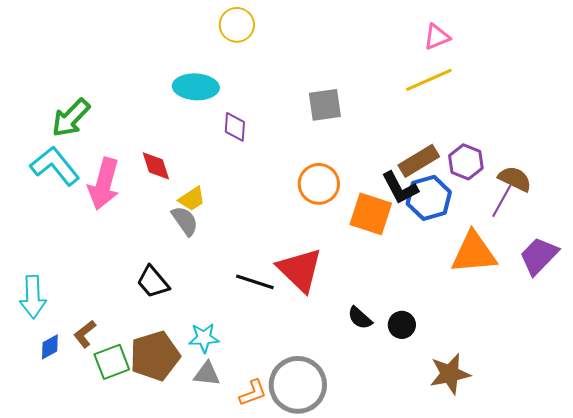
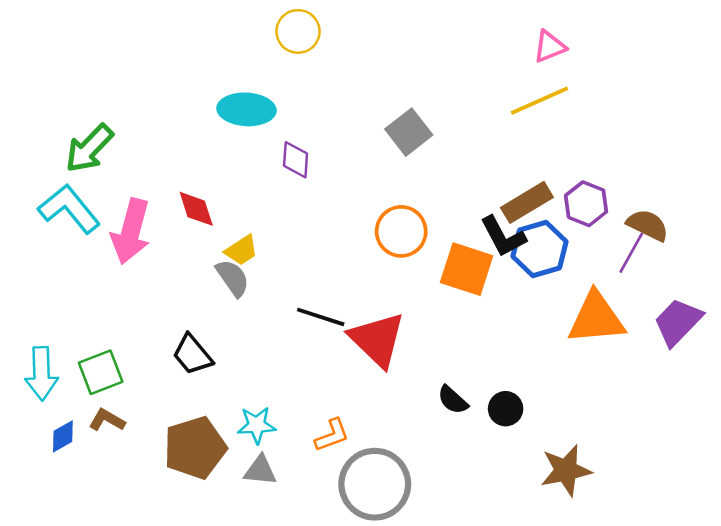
gray square: (325, 105) -> (409, 132), turned -30
black line: (255, 282) -> (321, 317), moved
brown L-shape: (85, 334) -> (107, 420), turned 68
green square: (112, 362) -> (101, 372), moved
orange L-shape: (253, 393) -> (332, 435), moved

